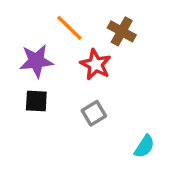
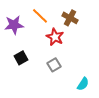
purple star: (36, 61) -> (14, 25), moved
black square: (36, 101) -> (21, 58), turned -32

